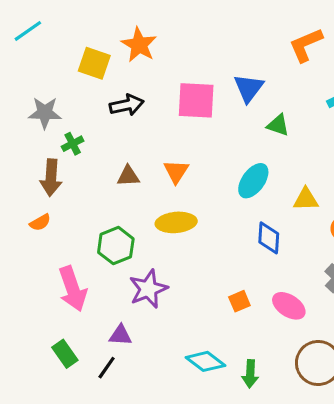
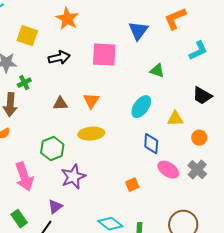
yellow square: (94, 63) -> (27, 36), moved
blue triangle: (249, 88) -> (138, 31), moved
pink ellipse: (289, 306) -> (168, 170), moved
purple triangle: (120, 335) -> (55, 207), turned -42

